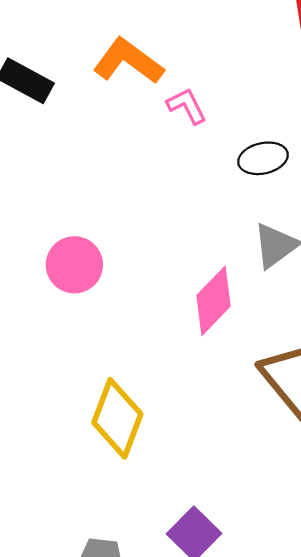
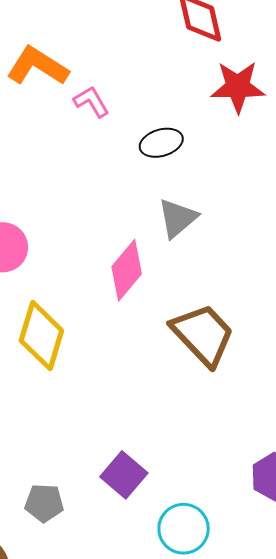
yellow diamond: (117, 418) -> (41, 336), moved

